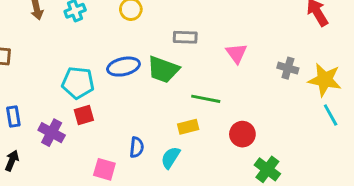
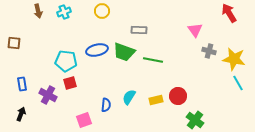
pink triangle: (237, 53) -> (195, 30), moved
green line: (206, 99) -> (153, 60), moved
yellow rectangle: (188, 127) -> (156, 100), moved
cyan semicircle: (170, 158) -> (129, 97), moved
pink square: (104, 169) -> (84, 120), turned -35

